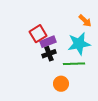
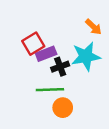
black cross: (49, 54) -> (60, 67), moved
green line: (74, 64) -> (50, 90), moved

